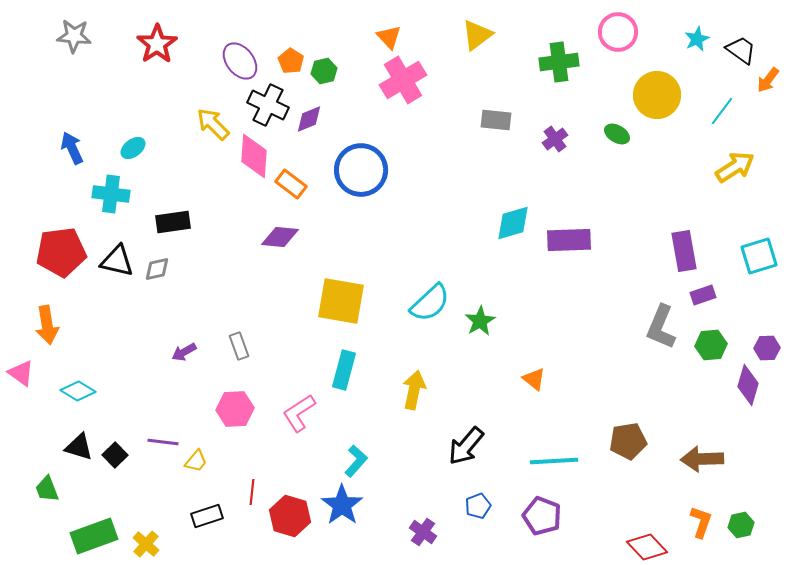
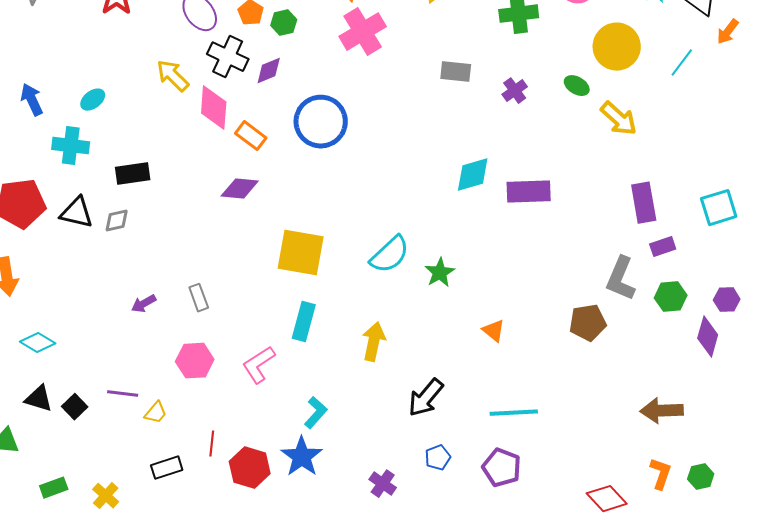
yellow arrow: (735, 167) -> (619, 119), moved, turned 75
brown pentagon: (628, 441) -> (588, 323), moved
green rectangle: (94, 536) -> (54, 488), size x0.6

